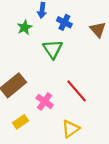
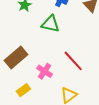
green triangle: (53, 49) -> (51, 24), turned -42

